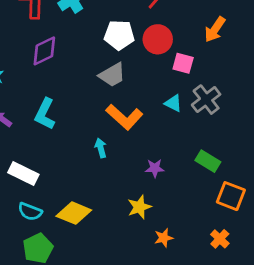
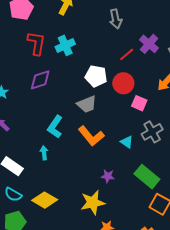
cyan triangle: (173, 103) -> (127, 142), moved
cyan L-shape: (45, 114) -> (55, 127), moved
cyan arrow: (101, 148) -> (44, 153), moved
green rectangle: (208, 161) -> (147, 177), size x1.4
yellow star: (139, 207) -> (93, 203), size x1.4

